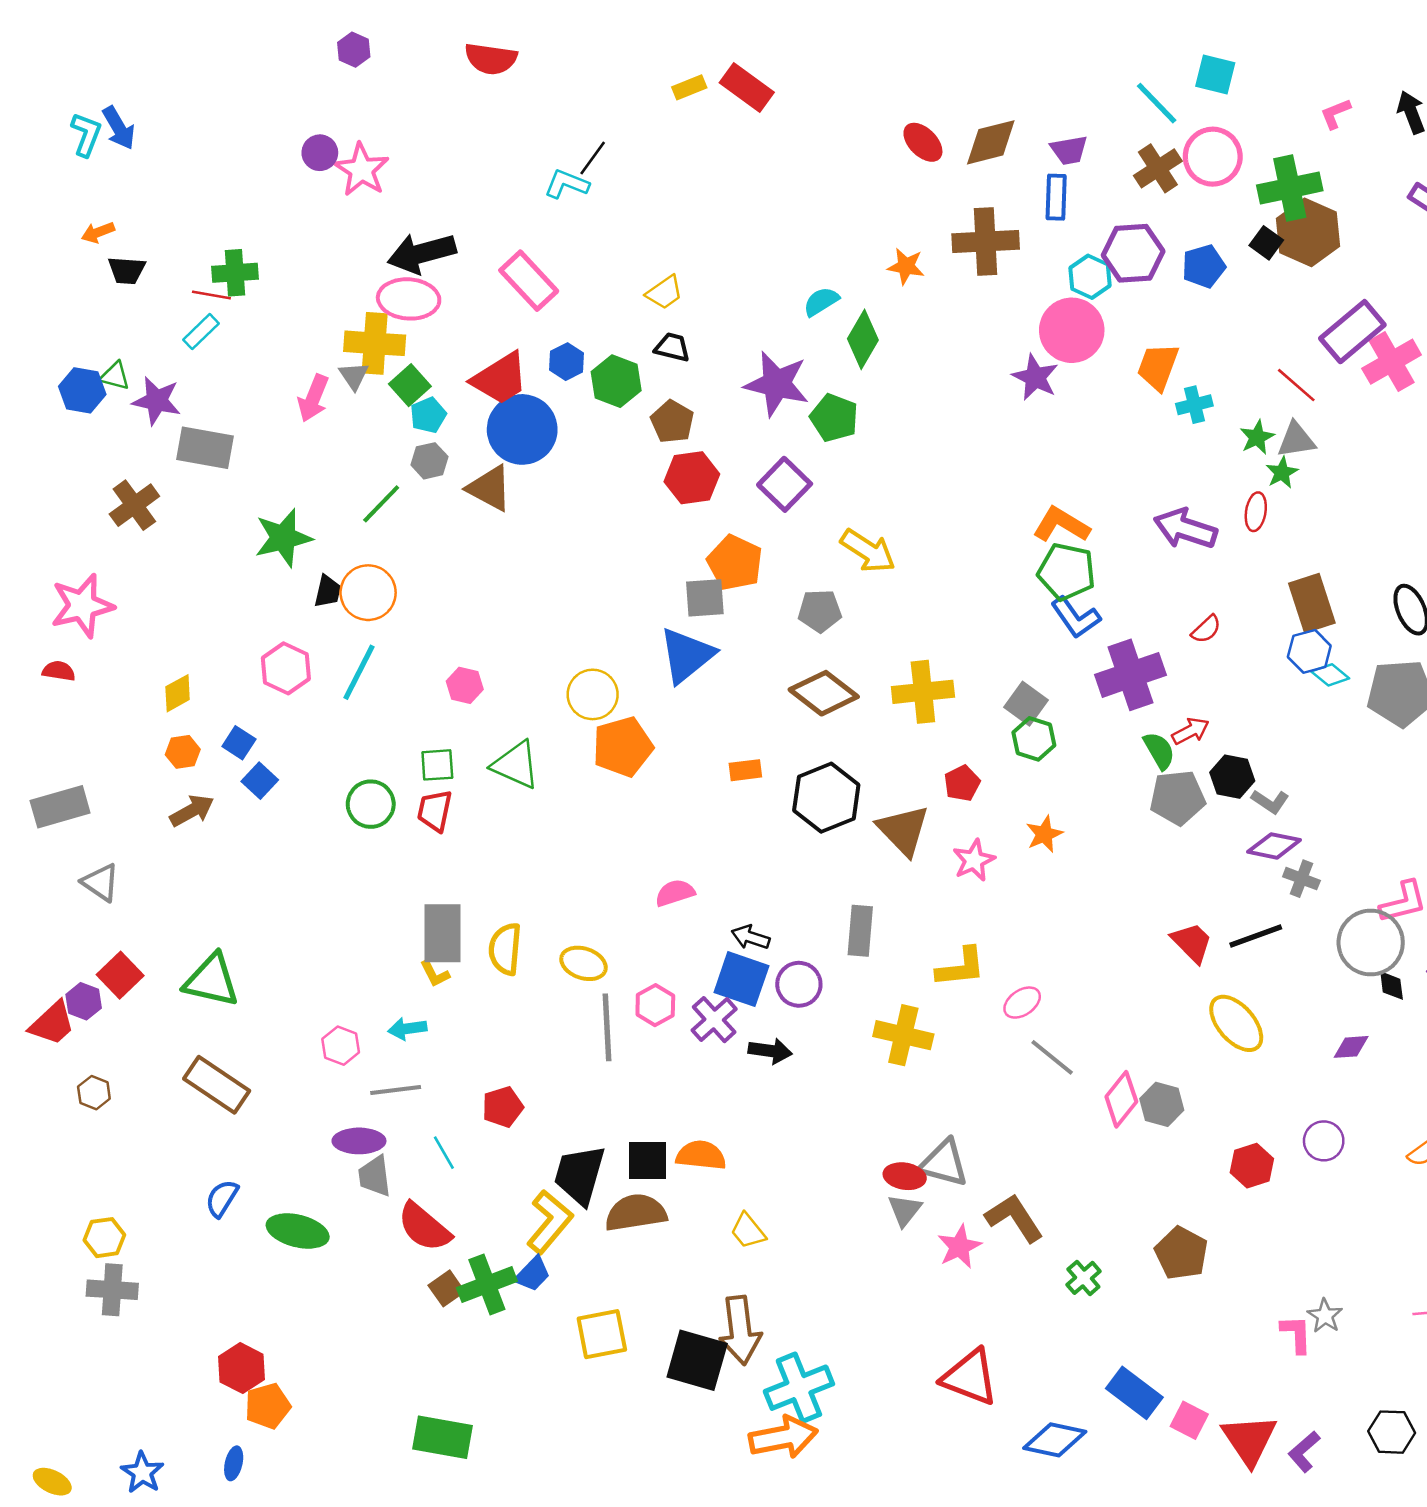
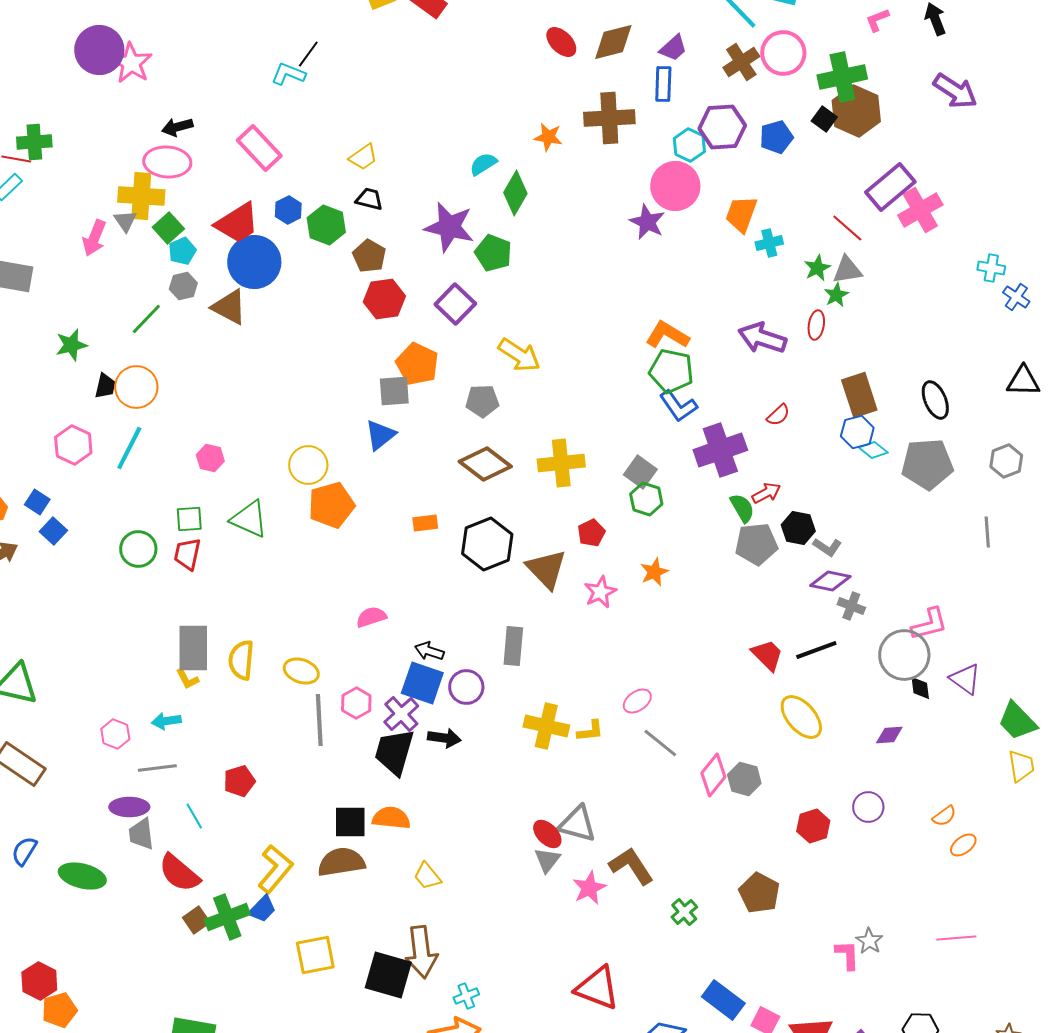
purple trapezoid: (1069, 150) -> (673, 48), turned -32
purple circle: (320, 153) -> (99, 50), size x1.8
black arrow: (422, 253) -> (177, 127), size x0.6
green star: (283, 538) -> (71, 345), size x0.7
blue triangle: (687, 655) -> (380, 435), size x0.7
yellow L-shape: (961, 967) -> (590, 731), moved, size x0.7
black trapezoid: (580, 1175) -> (394, 752), moved
red ellipse: (905, 1176) -> (547, 834), turned 36
cyan cross: (799, 1388) -> (466, 996), size x0.5

